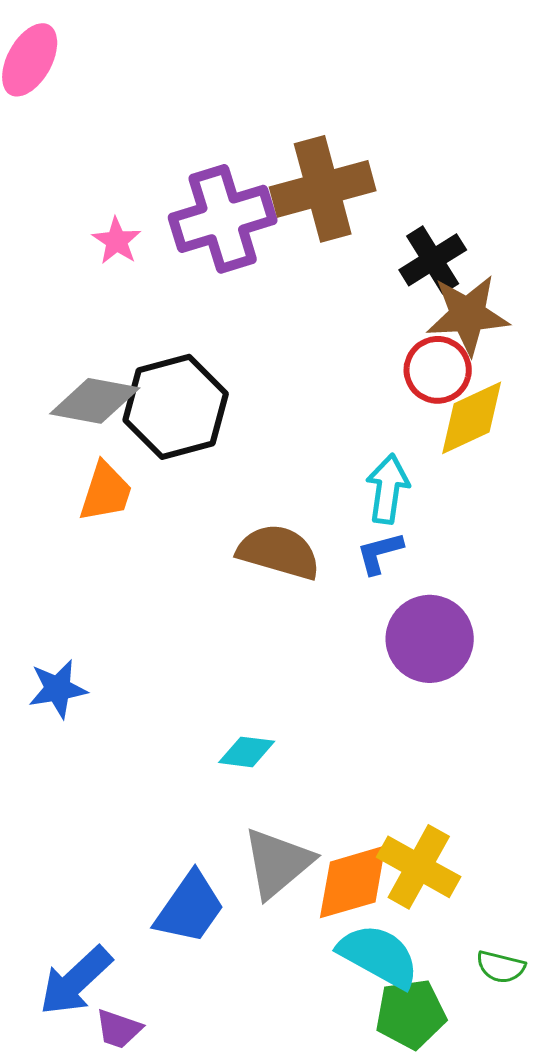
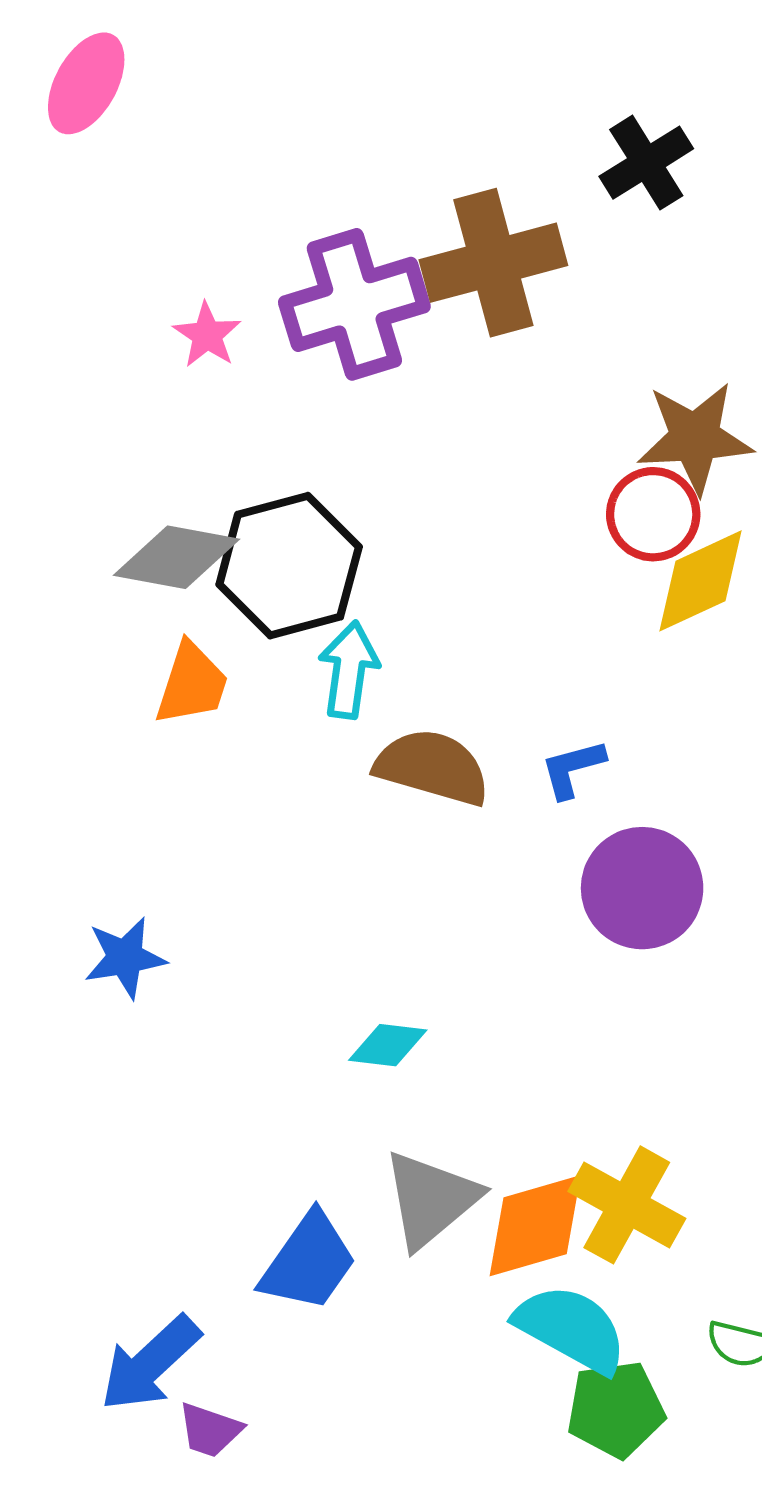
black cross: (433, 260) -> (646, 163), moved
cyan arrow: (388, 489) -> (349, 670), moved

